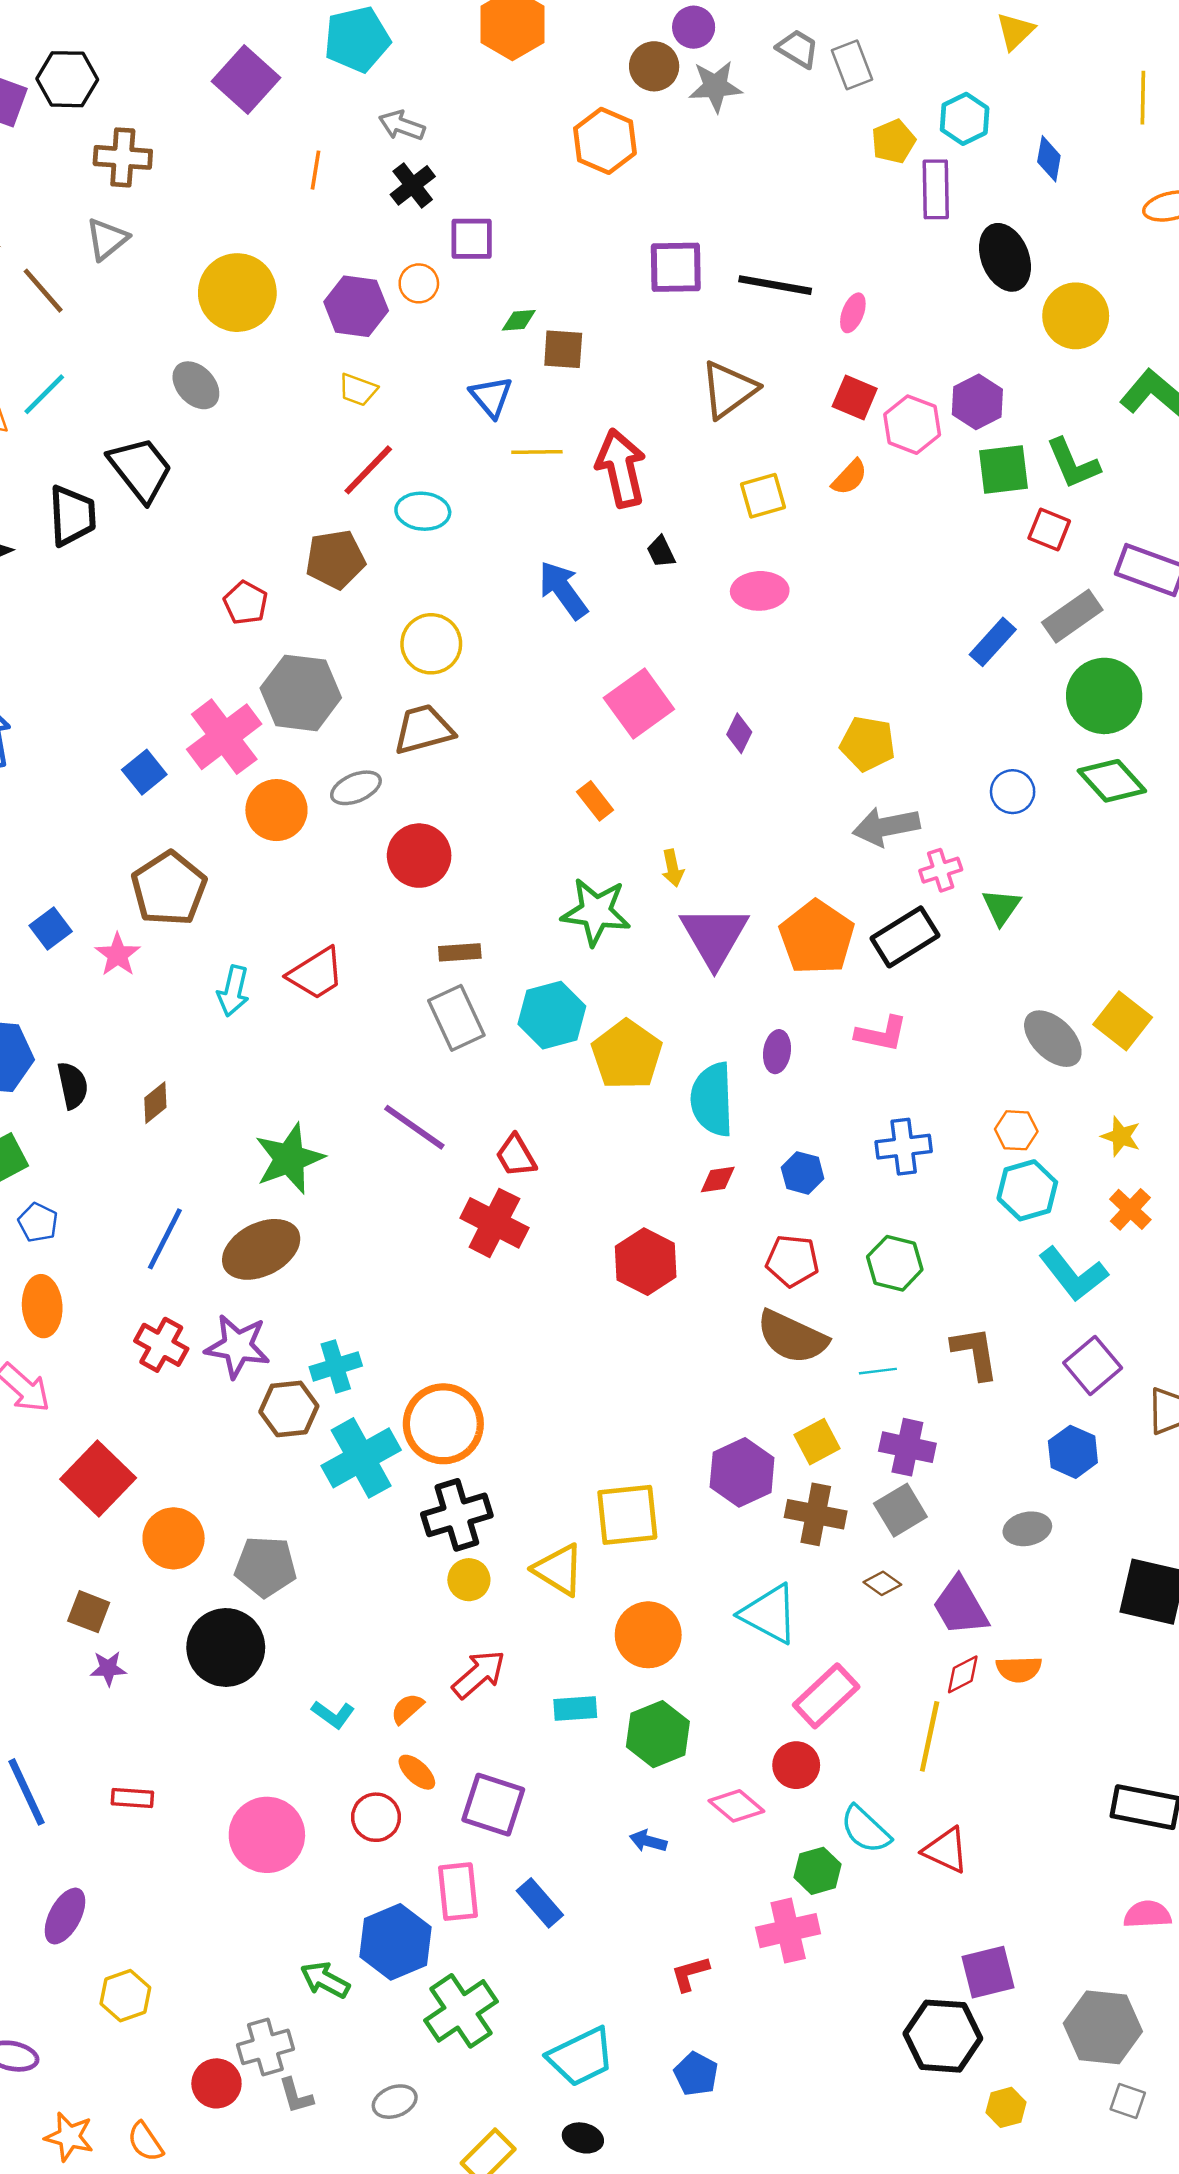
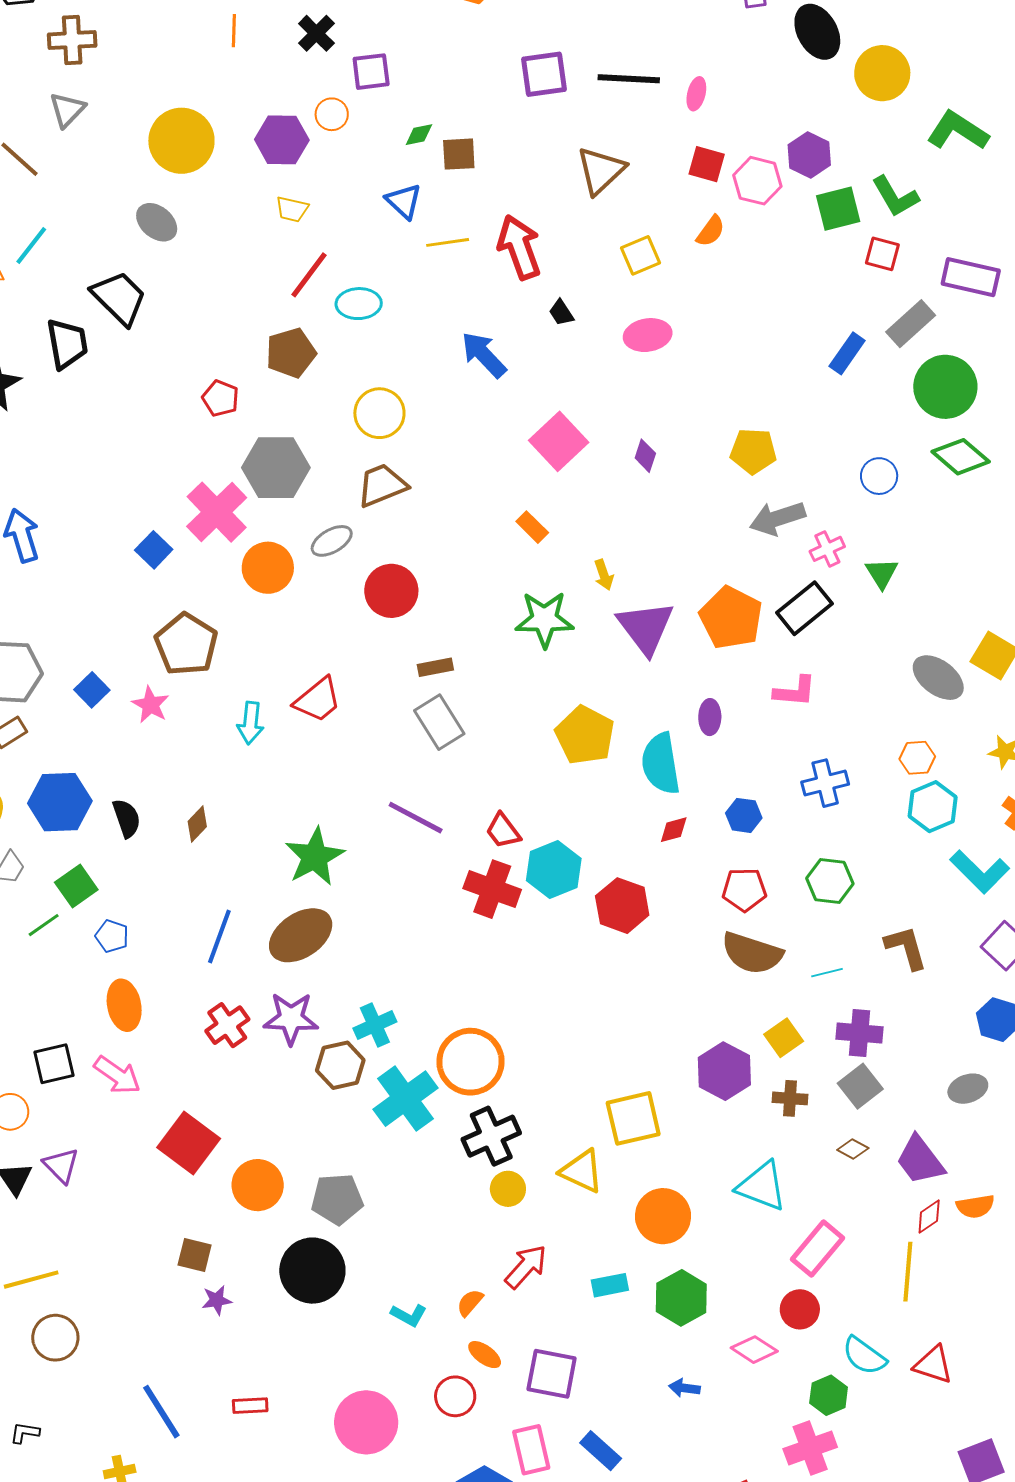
cyan hexagon: (552, 1015) -> (554, 870), moved
red cross: (161, 1345) -> (227, 1025), turned 33
brown cross: (816, 1514) -> (790, 1098), size x0.7

